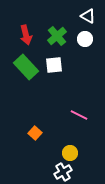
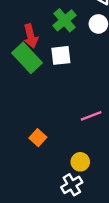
red arrow: (26, 35) -> (31, 36), moved
pink line: (79, 115) -> (91, 116), turned -48

